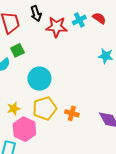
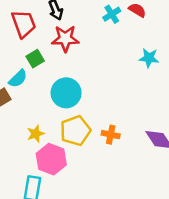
red star: (57, 27) -> (65, 39), moved

